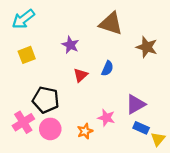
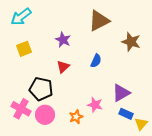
brown triangle: (111, 24) -> (99, 21), turned -45
red triangle: (81, 75) -> (63, 67), moved
pink cross: (23, 122) -> (21, 109), turned -30

